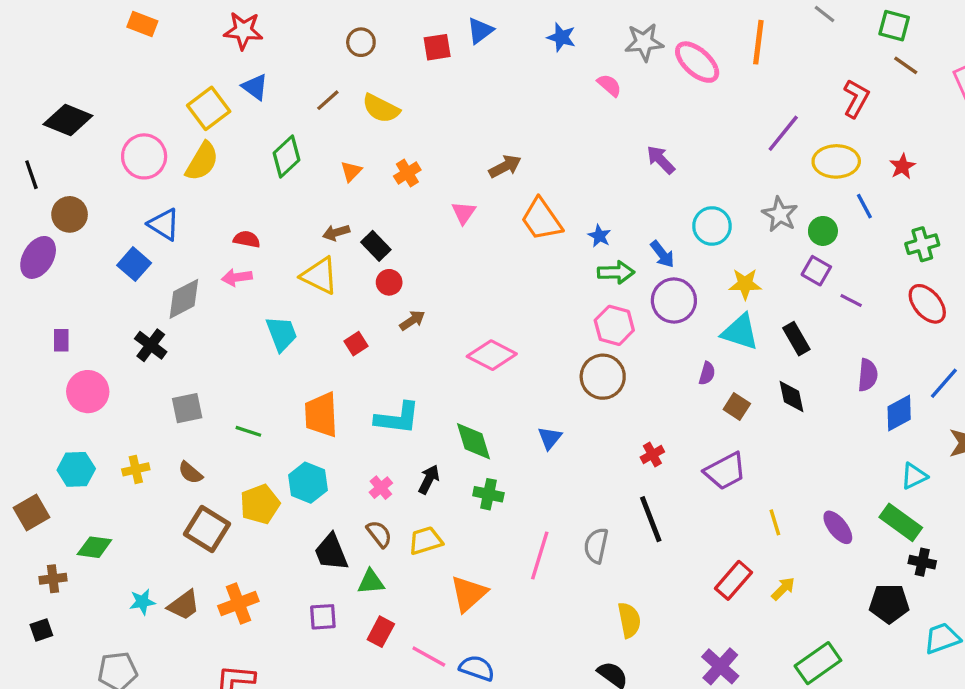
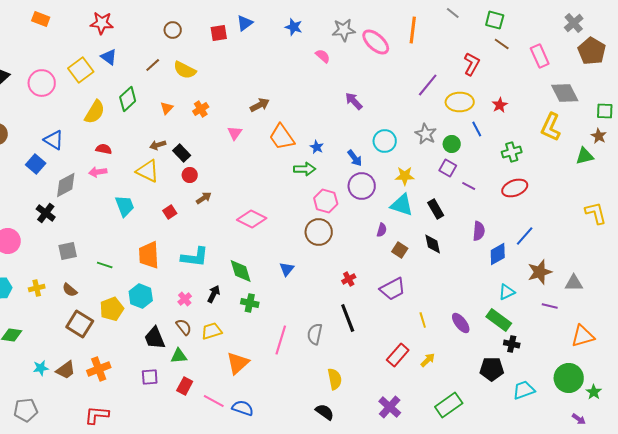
pink circle: (144, 156) -> (42, 83), moved
yellow semicircle: (202, 161) -> (95, 112), moved
green arrow: (616, 272) -> (305, 169), moved
red ellipse: (927, 304) -> (515, 188), turned -70

